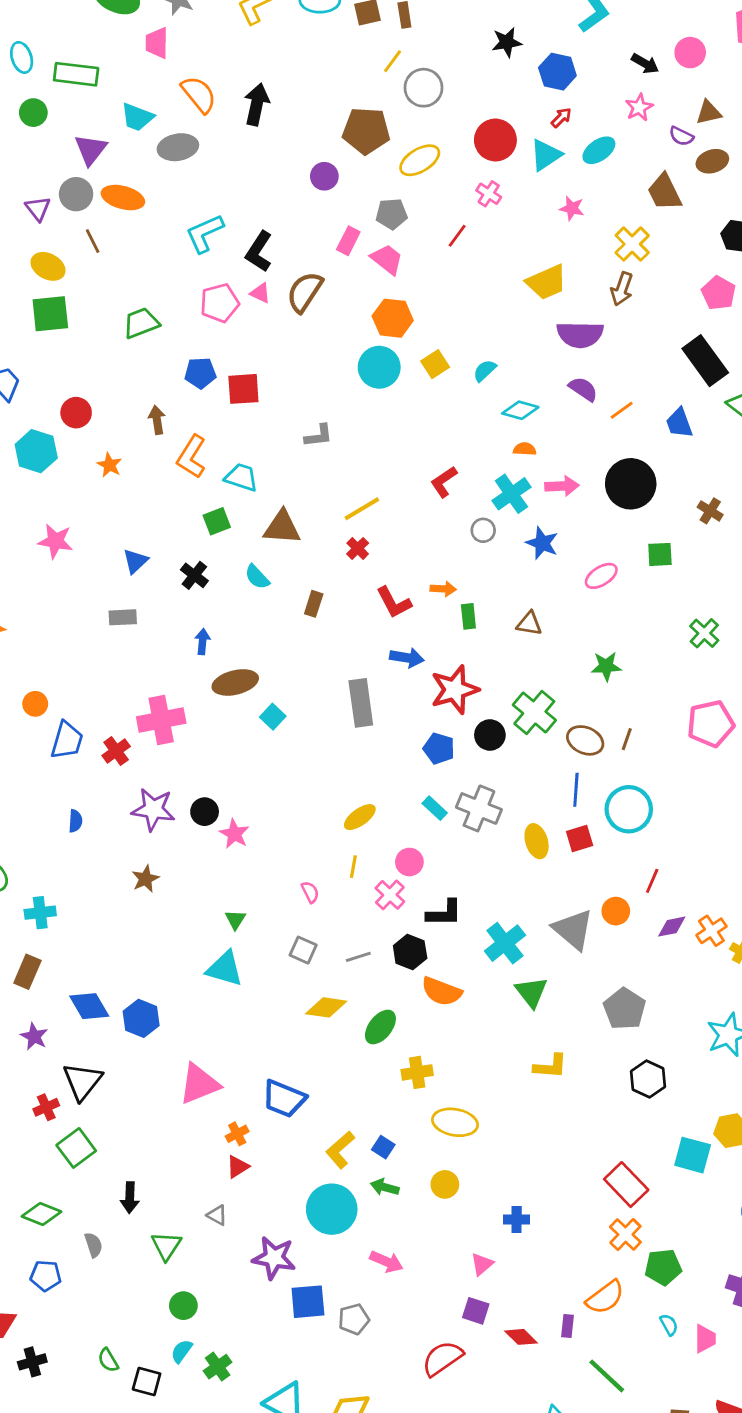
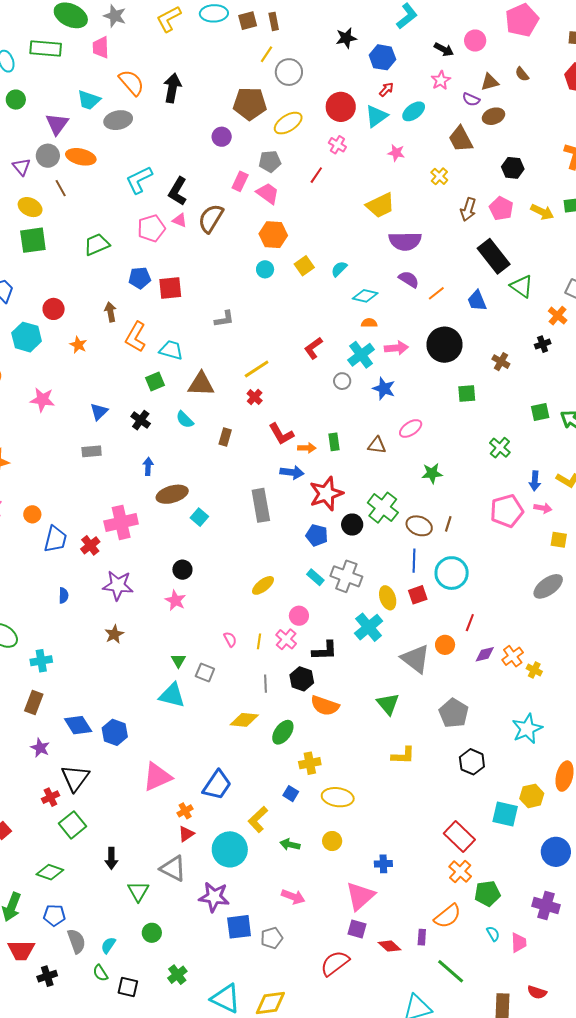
green rectangle: (76, 74) -> (46, 49), moved
yellow cross: (632, 244) -> (439, 176), size x0.7
brown arrow: (622, 289) -> (468, 209), moved
cyan circle: (379, 367) -> (265, 269), size x0.6
pink ellipse: (601, 576) -> (411, 428), moved
orange arrow: (443, 589) -> (307, 448), moved
black circle: (205, 812) -> (182, 570), moved
yellow line: (353, 867) -> (259, 641), moved
cyan cross: (505, 943) -> (369, 627), moved
gray square: (303, 950) -> (205, 672), moved
gray line: (358, 957) -> (266, 684), turned -72
blue trapezoid: (284, 1099) -> (217, 785), turned -76
blue square: (383, 1147) -> (291, 794), moved
cyan circle: (332, 1209) -> (230, 849), moved
gray triangle: (217, 1215) -> (173, 868), size x1.8
gray semicircle: (94, 1245) -> (76, 941), moved, size x1.4
pink triangle: (482, 1264) -> (360, 896), size x1.8
cyan semicircle: (182, 1351) -> (108, 945), moved

